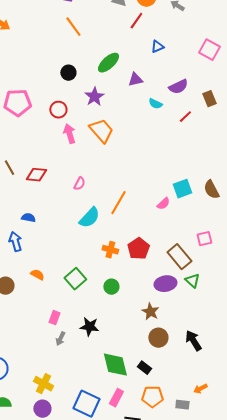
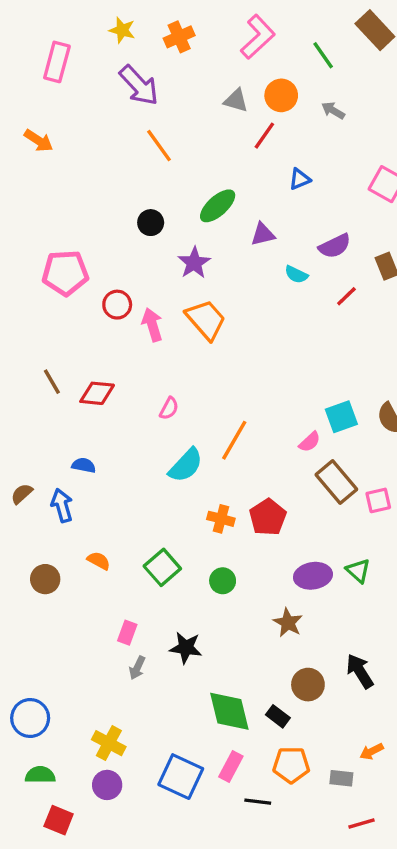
red circle: (58, 110) -> (117, 305), moved
brown rectangle: (179, 257) -> (336, 482), moved
brown circle: (158, 338) -> (308, 685), moved

